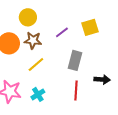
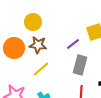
purple line: (62, 32) -> (73, 44), moved

